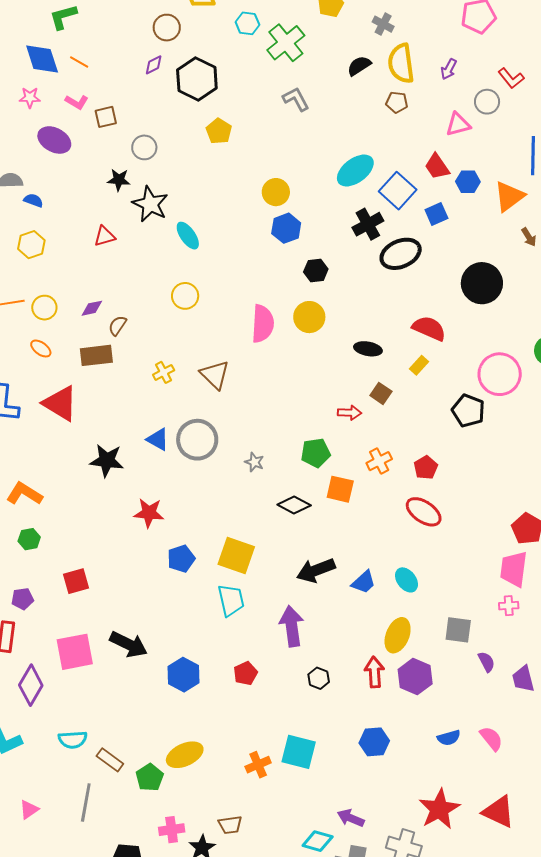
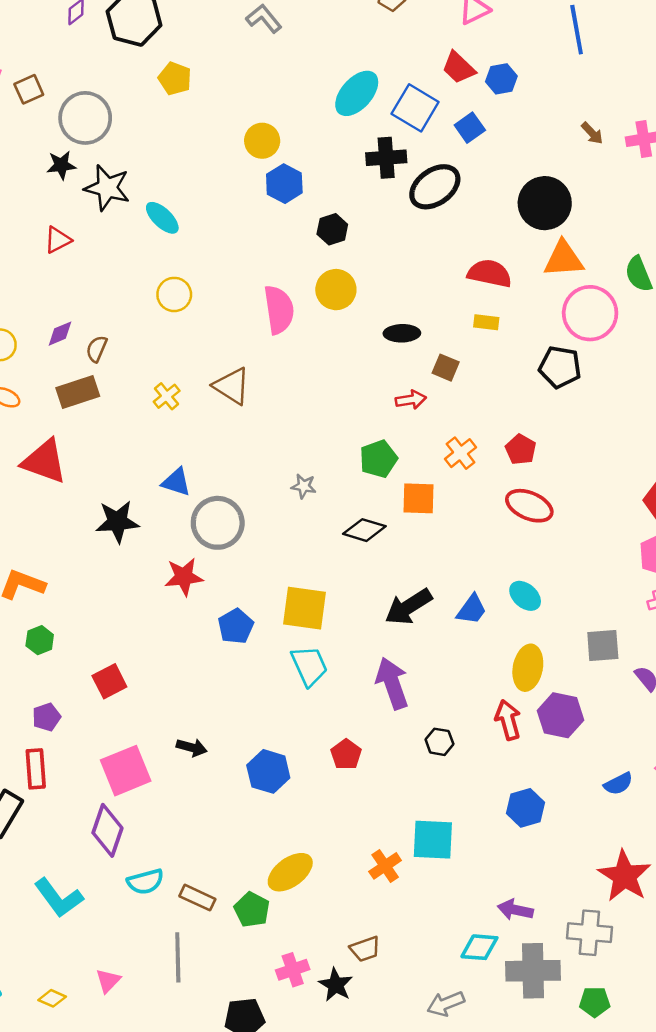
gray circle: (144, 147) -> (85, 118), size x1.6
orange triangle: (509, 196) -> (564, 259), moved, turned 44
black cross: (368, 224) -> (386, 158), turned 36
black ellipse: (368, 349) -> (402, 333), moved
yellow rectangle: (419, 365) -> (486, 322), turned 66
gray circle: (197, 440) -> (218, 523), moved
black arrow: (129, 644) -> (192, 747), size x0.6
purple diamond: (31, 685) -> (107, 830), moved

